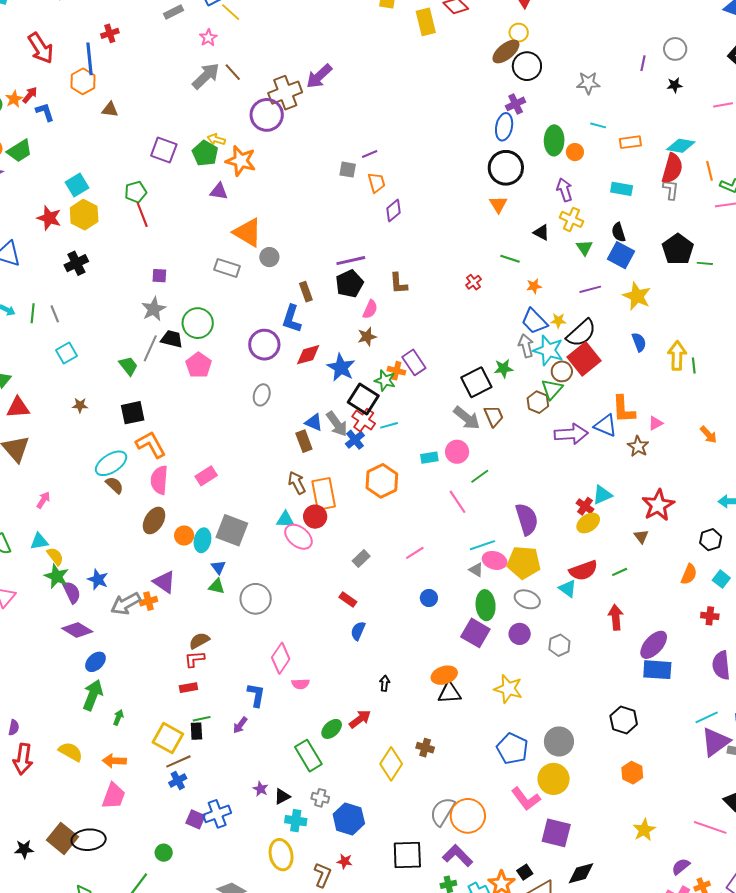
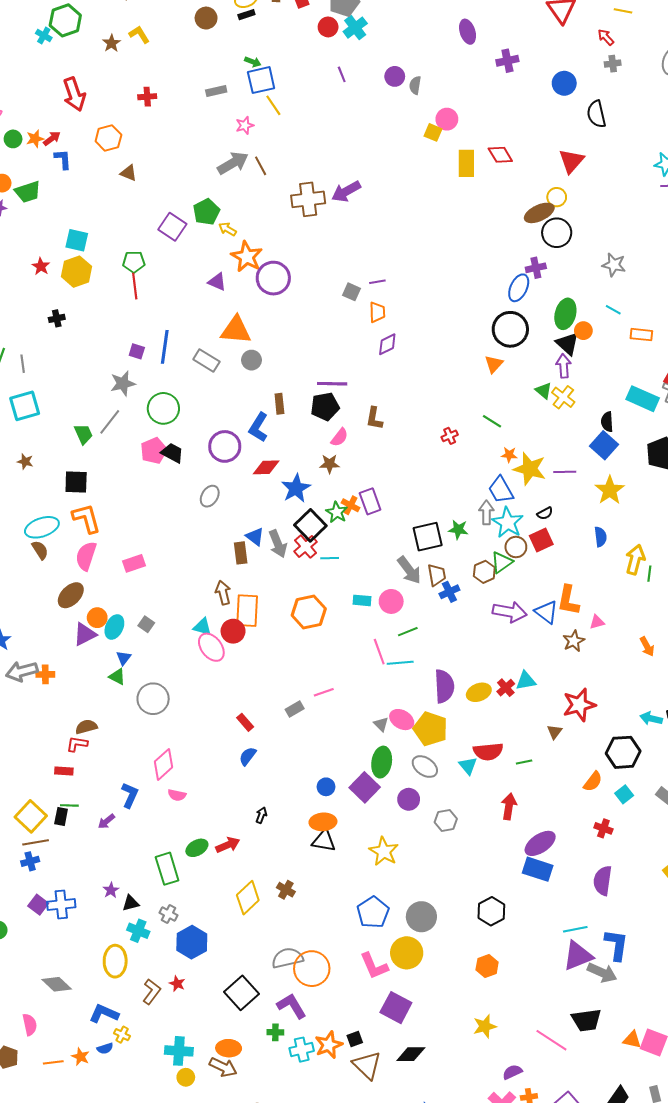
blue line: (89, 59) -> (165, 347), moved
purple circle: (267, 115) -> (273, 278), moved
green pentagon: (205, 153) -> (206, 212), moved
cyan square: (77, 185) -> (77, 240), turned 30
cyan rectangle: (622, 189) -> (643, 399), moved, size x1.4
red star: (49, 218) -> (41, 266), size x0.7
orange triangle: (248, 232) -> (236, 330), turned -40
black triangle: (541, 233) -> (568, 344), moved, size x1.4
green triangle: (584, 248) -> (543, 391), moved, turned -30
black cross: (76, 263) -> (57, 318), size x0.7
yellow star: (558, 321) -> (530, 469), moved, size x2.0
black semicircle: (581, 333) -> (545, 513), size x0.5
black trapezoid: (172, 339) -> (172, 453), moved
cyan square: (66, 353) -> (25, 406), size x1.4
red square: (584, 359) -> (541, 540), size x0.7
blue cross: (355, 440) -> (449, 592), moved
yellow ellipse: (588, 523) -> (479, 692), moved
gray square: (232, 530) -> (146, 624), size x0.5
black hexagon: (711, 540) -> (623, 752), size x1.5
cyan line: (482, 545) -> (400, 663), moved
gray rectangle: (361, 559) -> (295, 709), moved
purple triangle: (164, 582) -> (85, 634), moved, turned 45
blue circle: (429, 598) -> (326, 787), moved
gray semicircle: (442, 812) -> (287, 958), turned 32
black square: (407, 855) -> (241, 993), turned 36

